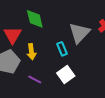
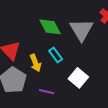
green diamond: (35, 19) -> (50, 27), moved
cyan rectangle: (62, 49) -> (56, 55), moved

